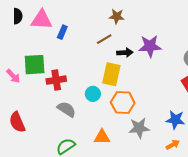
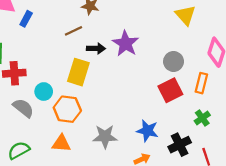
purple star: (150, 46) -> (126, 44), turned 30
cyan circle: (93, 94) -> (44, 92), moved
orange hexagon: (123, 103) -> (67, 109), moved

